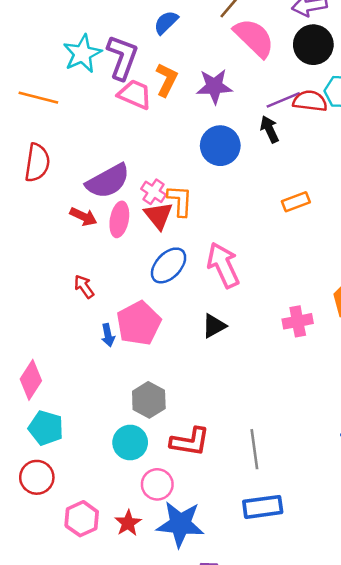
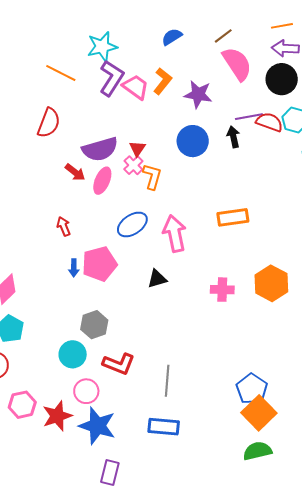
purple L-shape: (122, 57) -> (112, 78), moved
orange rectangle: (296, 202) -> (233, 217), moved, size x1.4
red triangle: (158, 216) -> (137, 149), moved, size x0.7
red star: (128, 523) -> (57, 416), size x1.4

